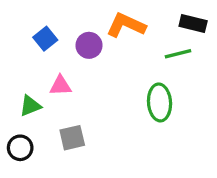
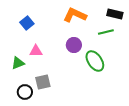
purple circle: (89, 45) -> (74, 45), moved
green ellipse: (160, 102) -> (95, 61), turned -30
black circle: (20, 148) -> (25, 92), moved

